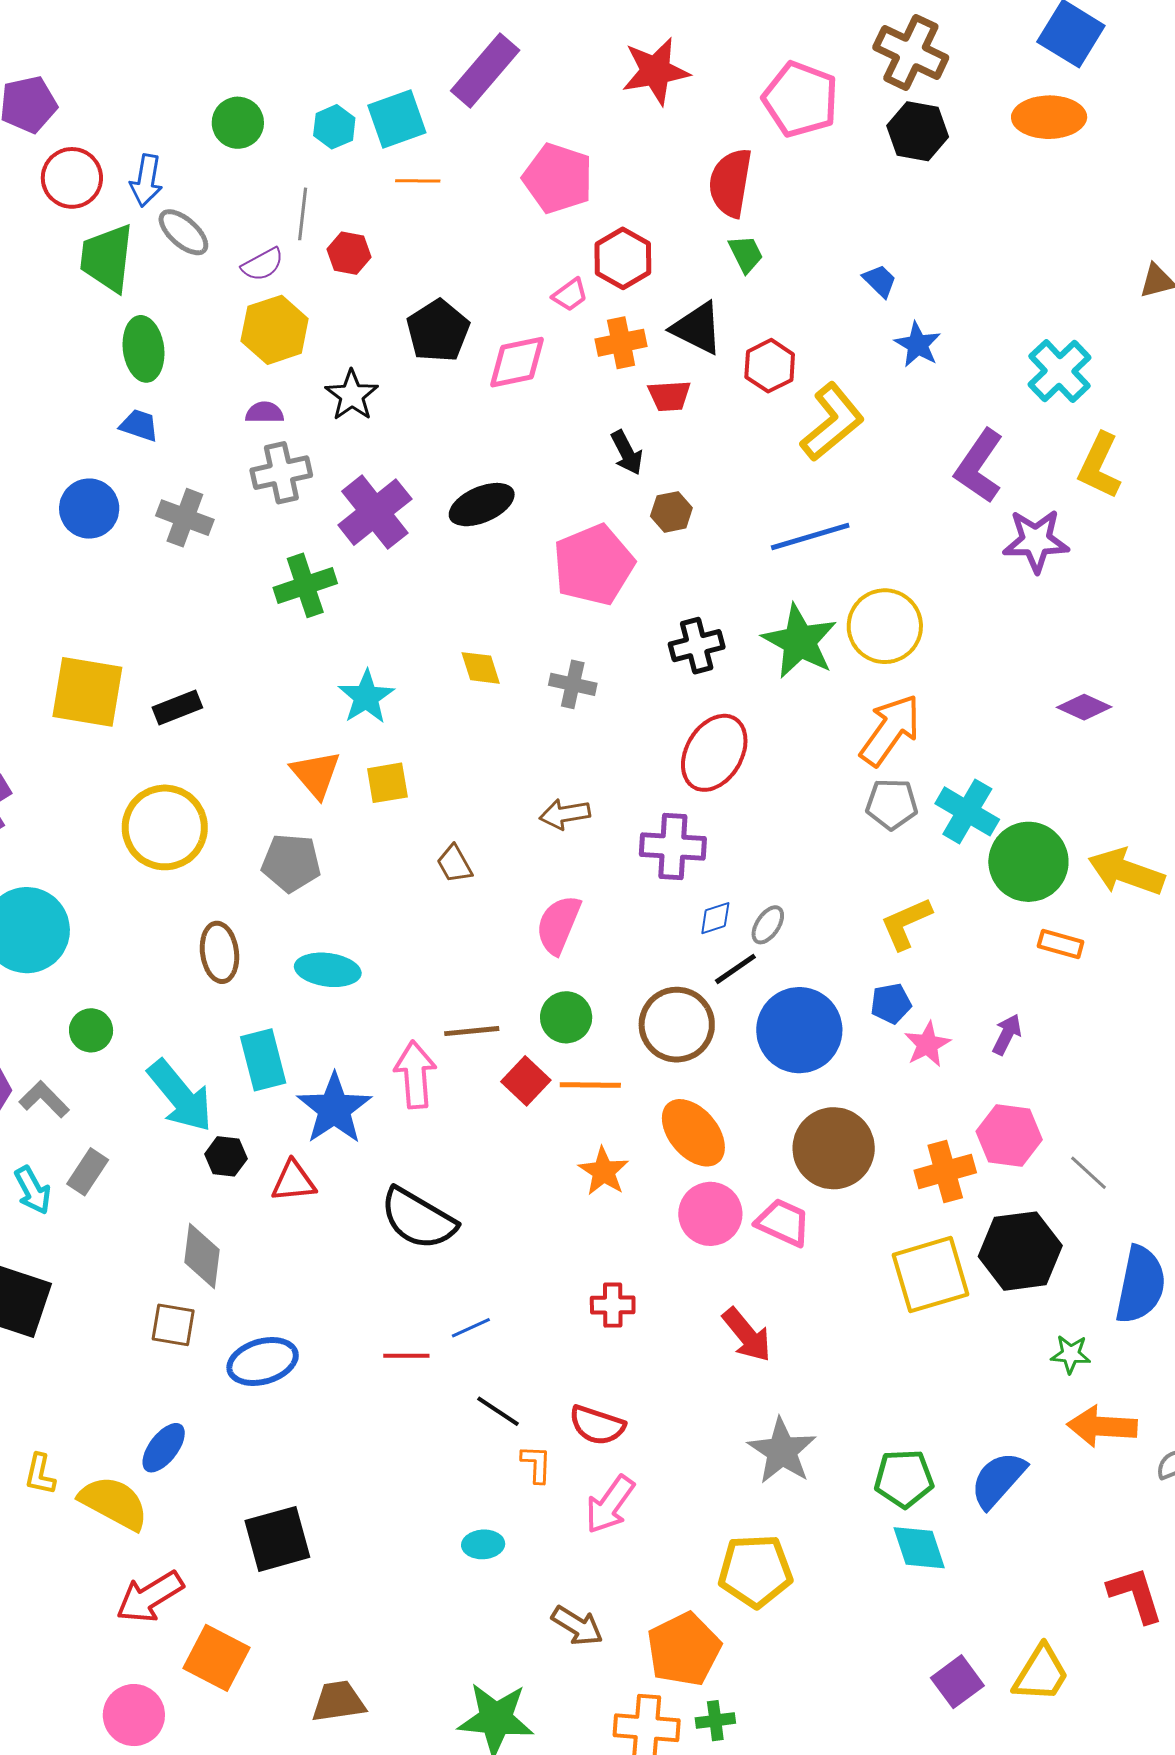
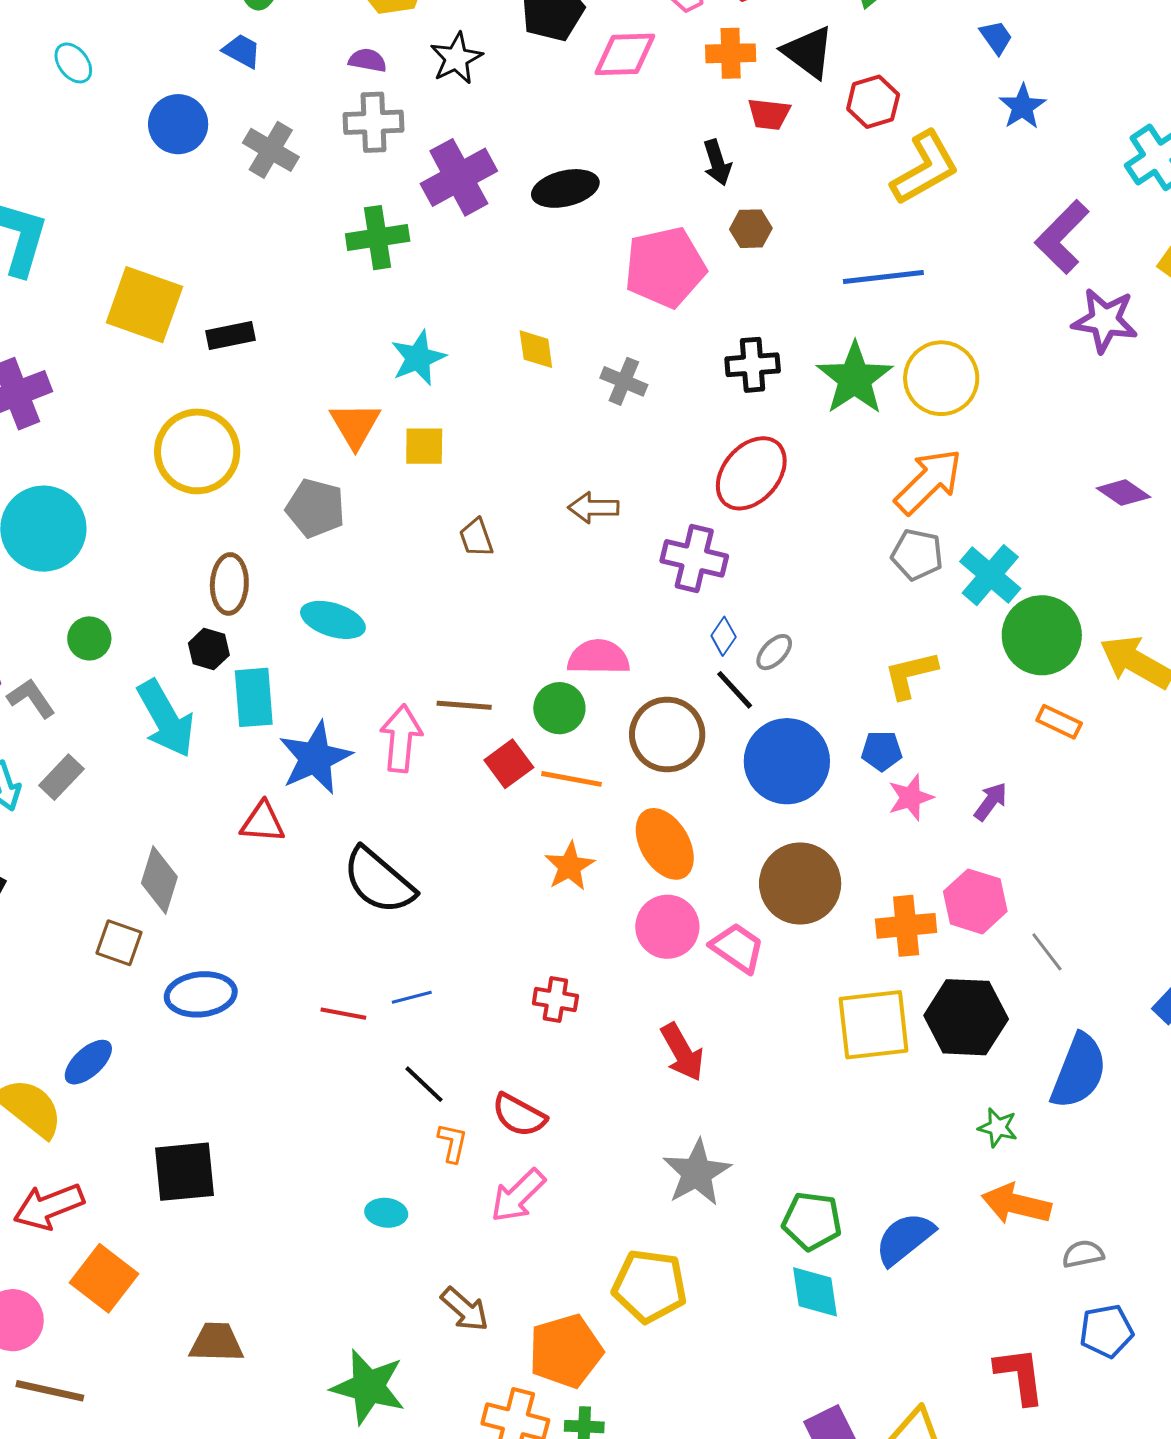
blue diamond: (715, 918) -> (724, 636), turned -48
pink semicircle: (558, 925) -> (598, 657), moved, turned 58
black line: (735, 969) -> (735, 690), turned 72
black hexagon: (226, 1156) -> (209, 649), moved

